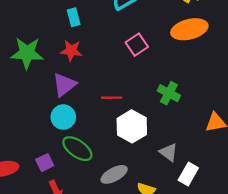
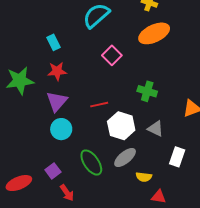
green ellipse: (77, 149) -> (91, 163), moved, turned 32
gray triangle: (169, 152) -> (156, 129), moved
gray ellipse: (114, 174) -> (125, 158), moved

